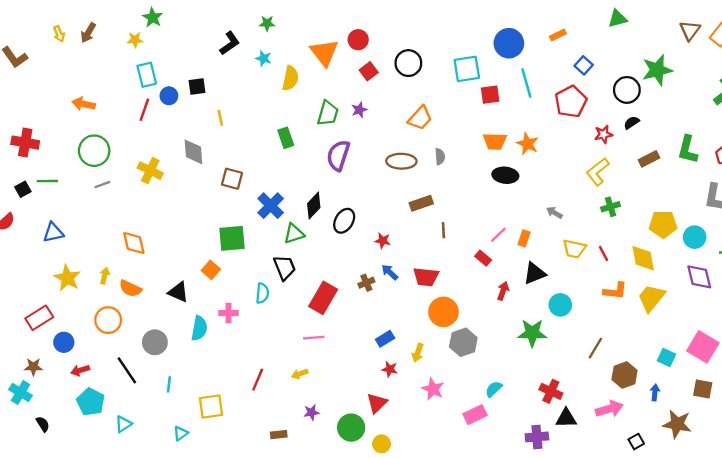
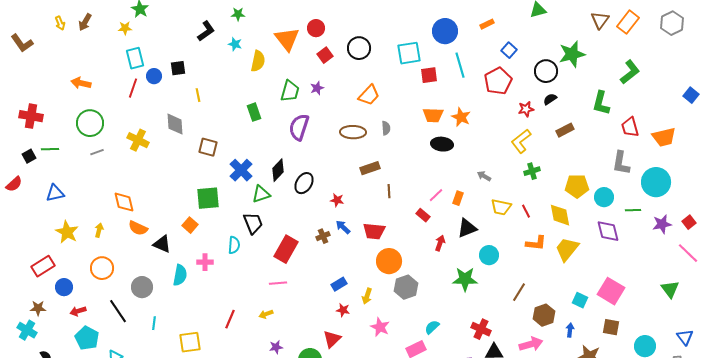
green L-shape: (688, 150) -> (601, 103), moved
orange semicircle: (130, 289) -> (138, 228), moved

